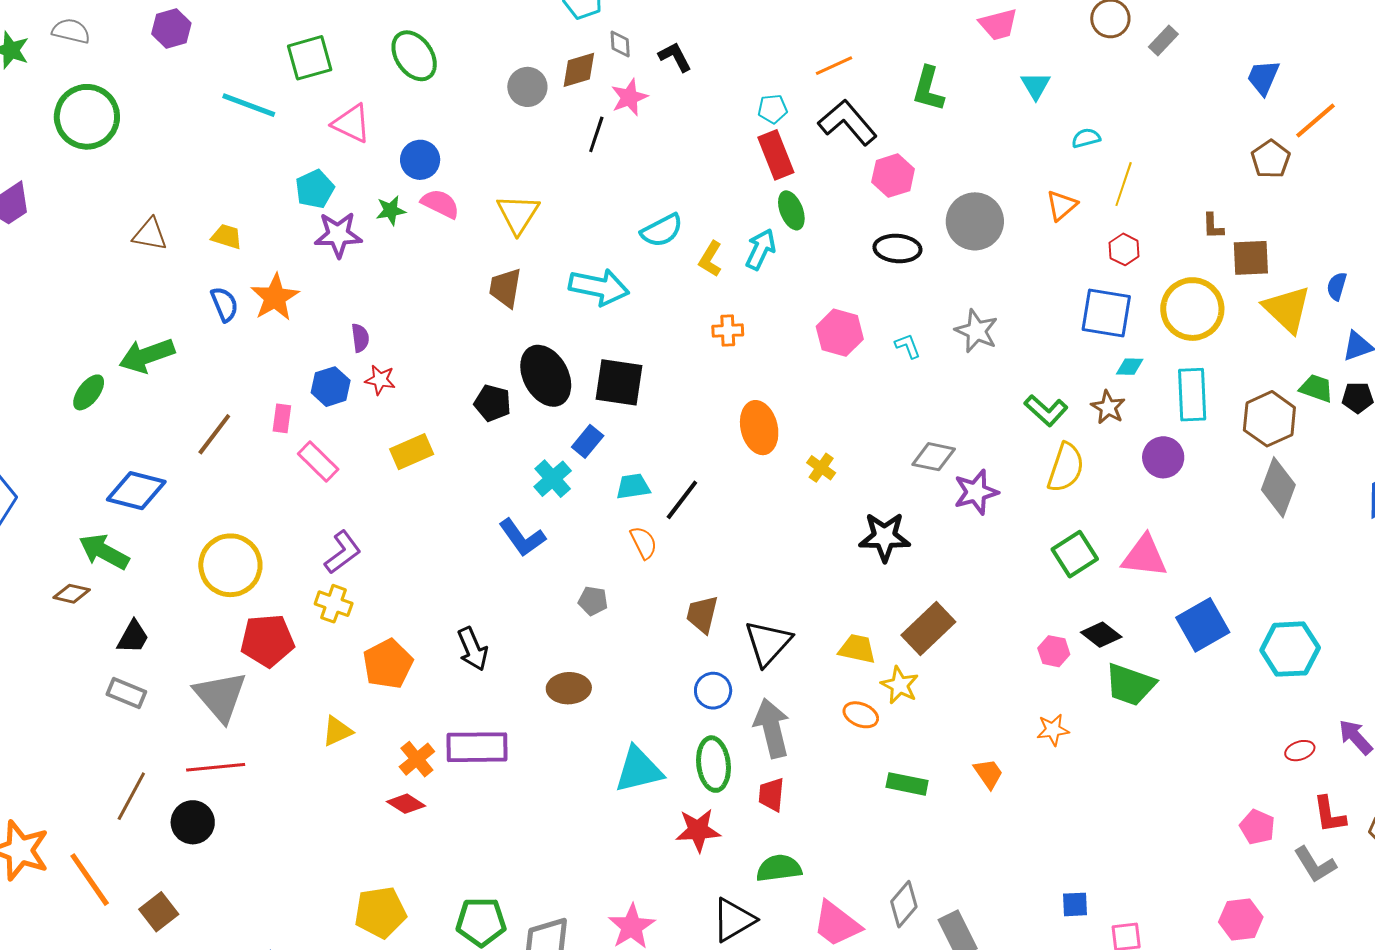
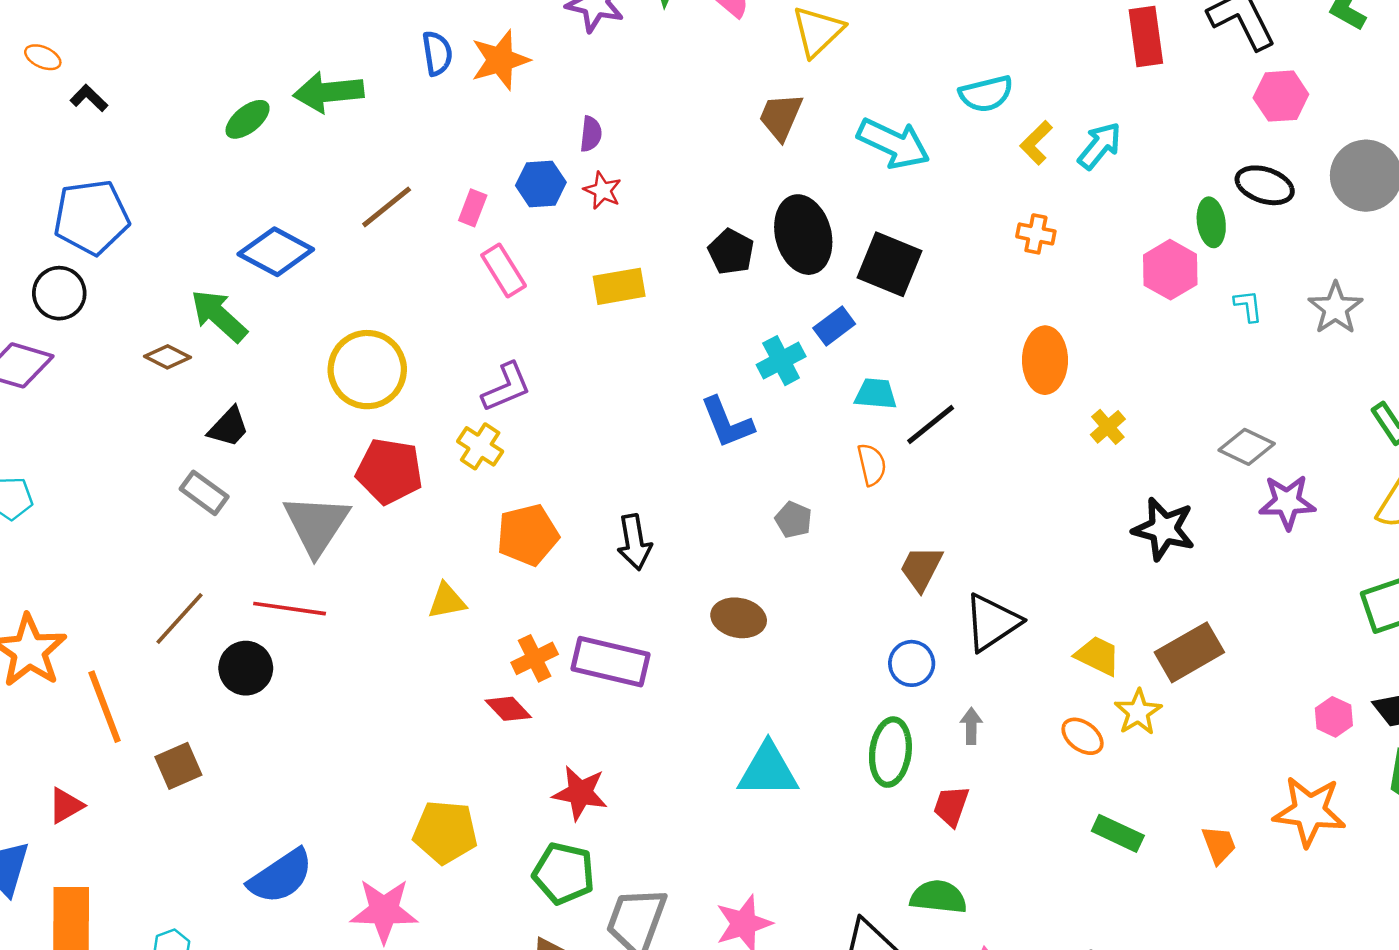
green ellipse: (791, 210) -> (1211, 222), moved
gray arrow: (772, 728) -> (971, 726), size x0.5
orange star: (1053, 730) -> (1309, 811), size x1.8
cyan triangle: (639, 770) -> (768, 770), moved
red star: (698, 830) -> (580, 793), moved

